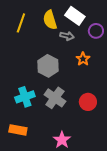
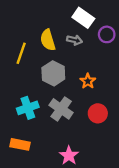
yellow semicircle: (50, 20) -> (48, 40), moved
yellow line: (21, 23) -> (21, 53), moved
orange star: (83, 59) -> (88, 81), moved

